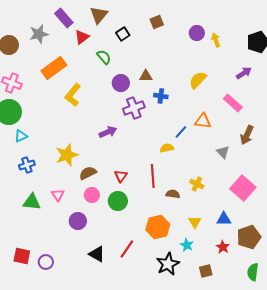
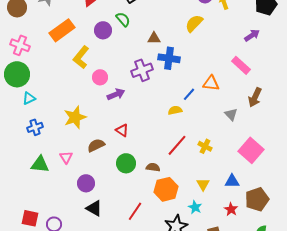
green semicircle: (104, 57) -> (123, 19), moved
yellow semicircle: (198, 80) -> (194, 23), moved
purple circle: (121, 83) -> (103, 30), moved
blue cross: (161, 96) -> (169, 58), size x1.5
brown semicircle: (88, 173) -> (96, 145), moved
red triangle: (121, 176) -> (122, 130), moved, turned -32
red line: (153, 176) -> (177, 145), moved, turned 45
brown semicircle: (173, 194) -> (153, 167), moved
pink circle: (92, 195) -> (100, 77), moved
black triangle: (97, 254) -> (94, 208), moved

